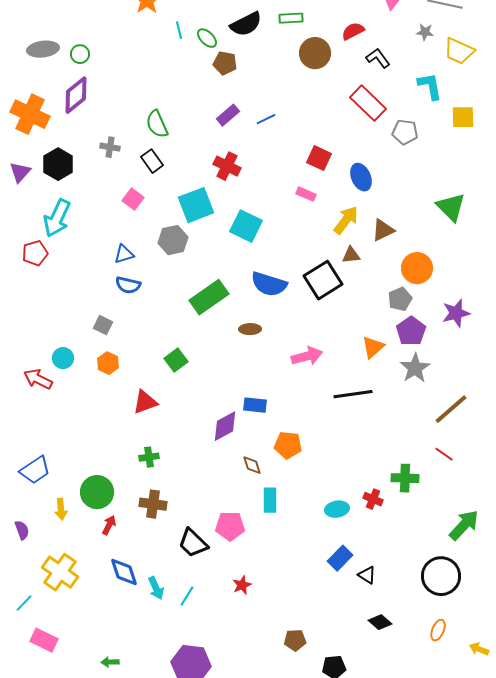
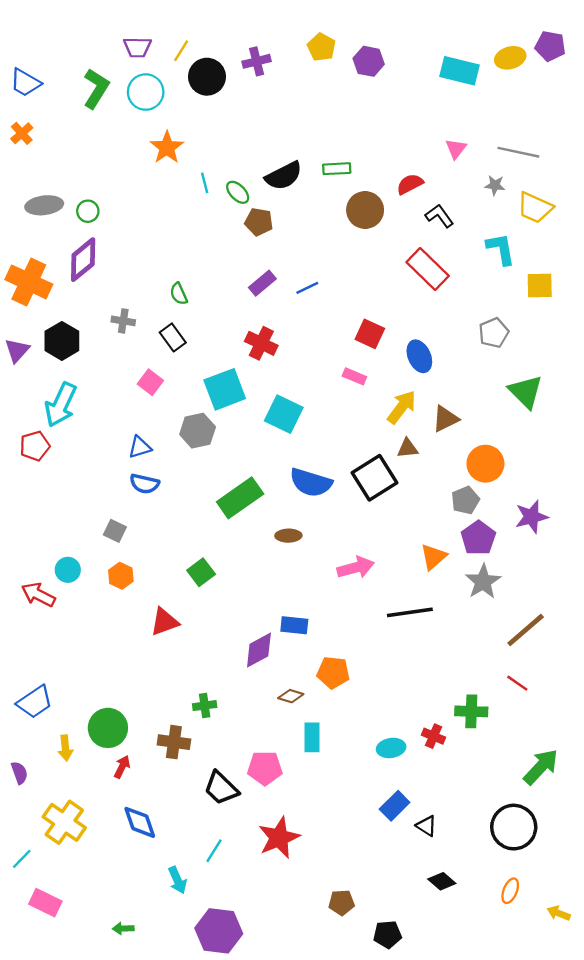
green semicircle: (157, 124) -> (179, 294), size x0.7
gray pentagon: (405, 132) -> (494, 333), moved, turned -30
green cross: (149, 457) -> (205, 706), moved
brown diamond: (252, 465) -> (291, 696), turned -55
red star: (242, 585) -> (279, 838), size x1.8
cyan arrow: (156, 588) -> (178, 880), moved

